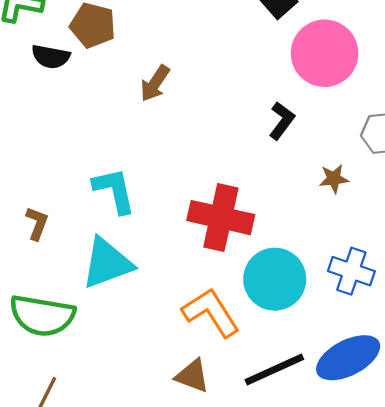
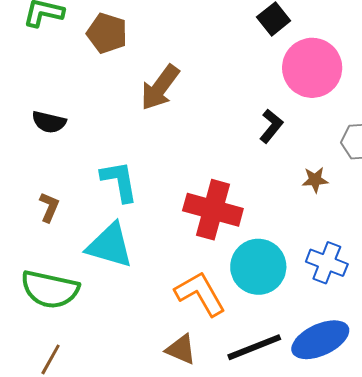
black semicircle: (51, 57) -> (49, 122), moved
brown arrow: (155, 83) -> (160, 88), size x1.4
cyan triangle: (107, 263) -> (110, 245), turned 34

